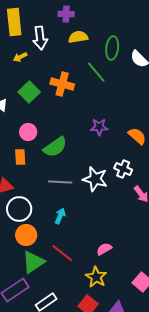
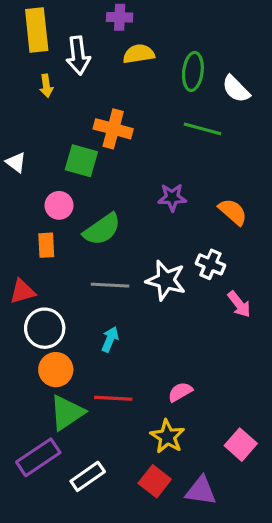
yellow arrow: (20, 57) -> (46, 86), turned -72
green line: (96, 72) -> (202, 129), moved, turned -35
green square: (29, 92) -> (81, 161), moved, turned -30
red line: (62, 253) -> (113, 398), turned -35

